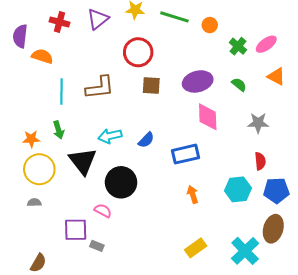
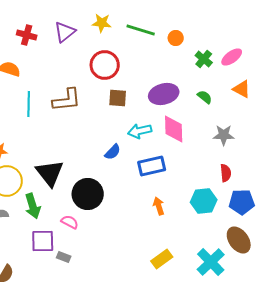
green arrow: (58, 130) -> (33, 206), moved, size x1.4
cyan arrow: (110, 136) -> (140, 131), moved
brown ellipse: (273, 229) -> (239, 240), turned -52

